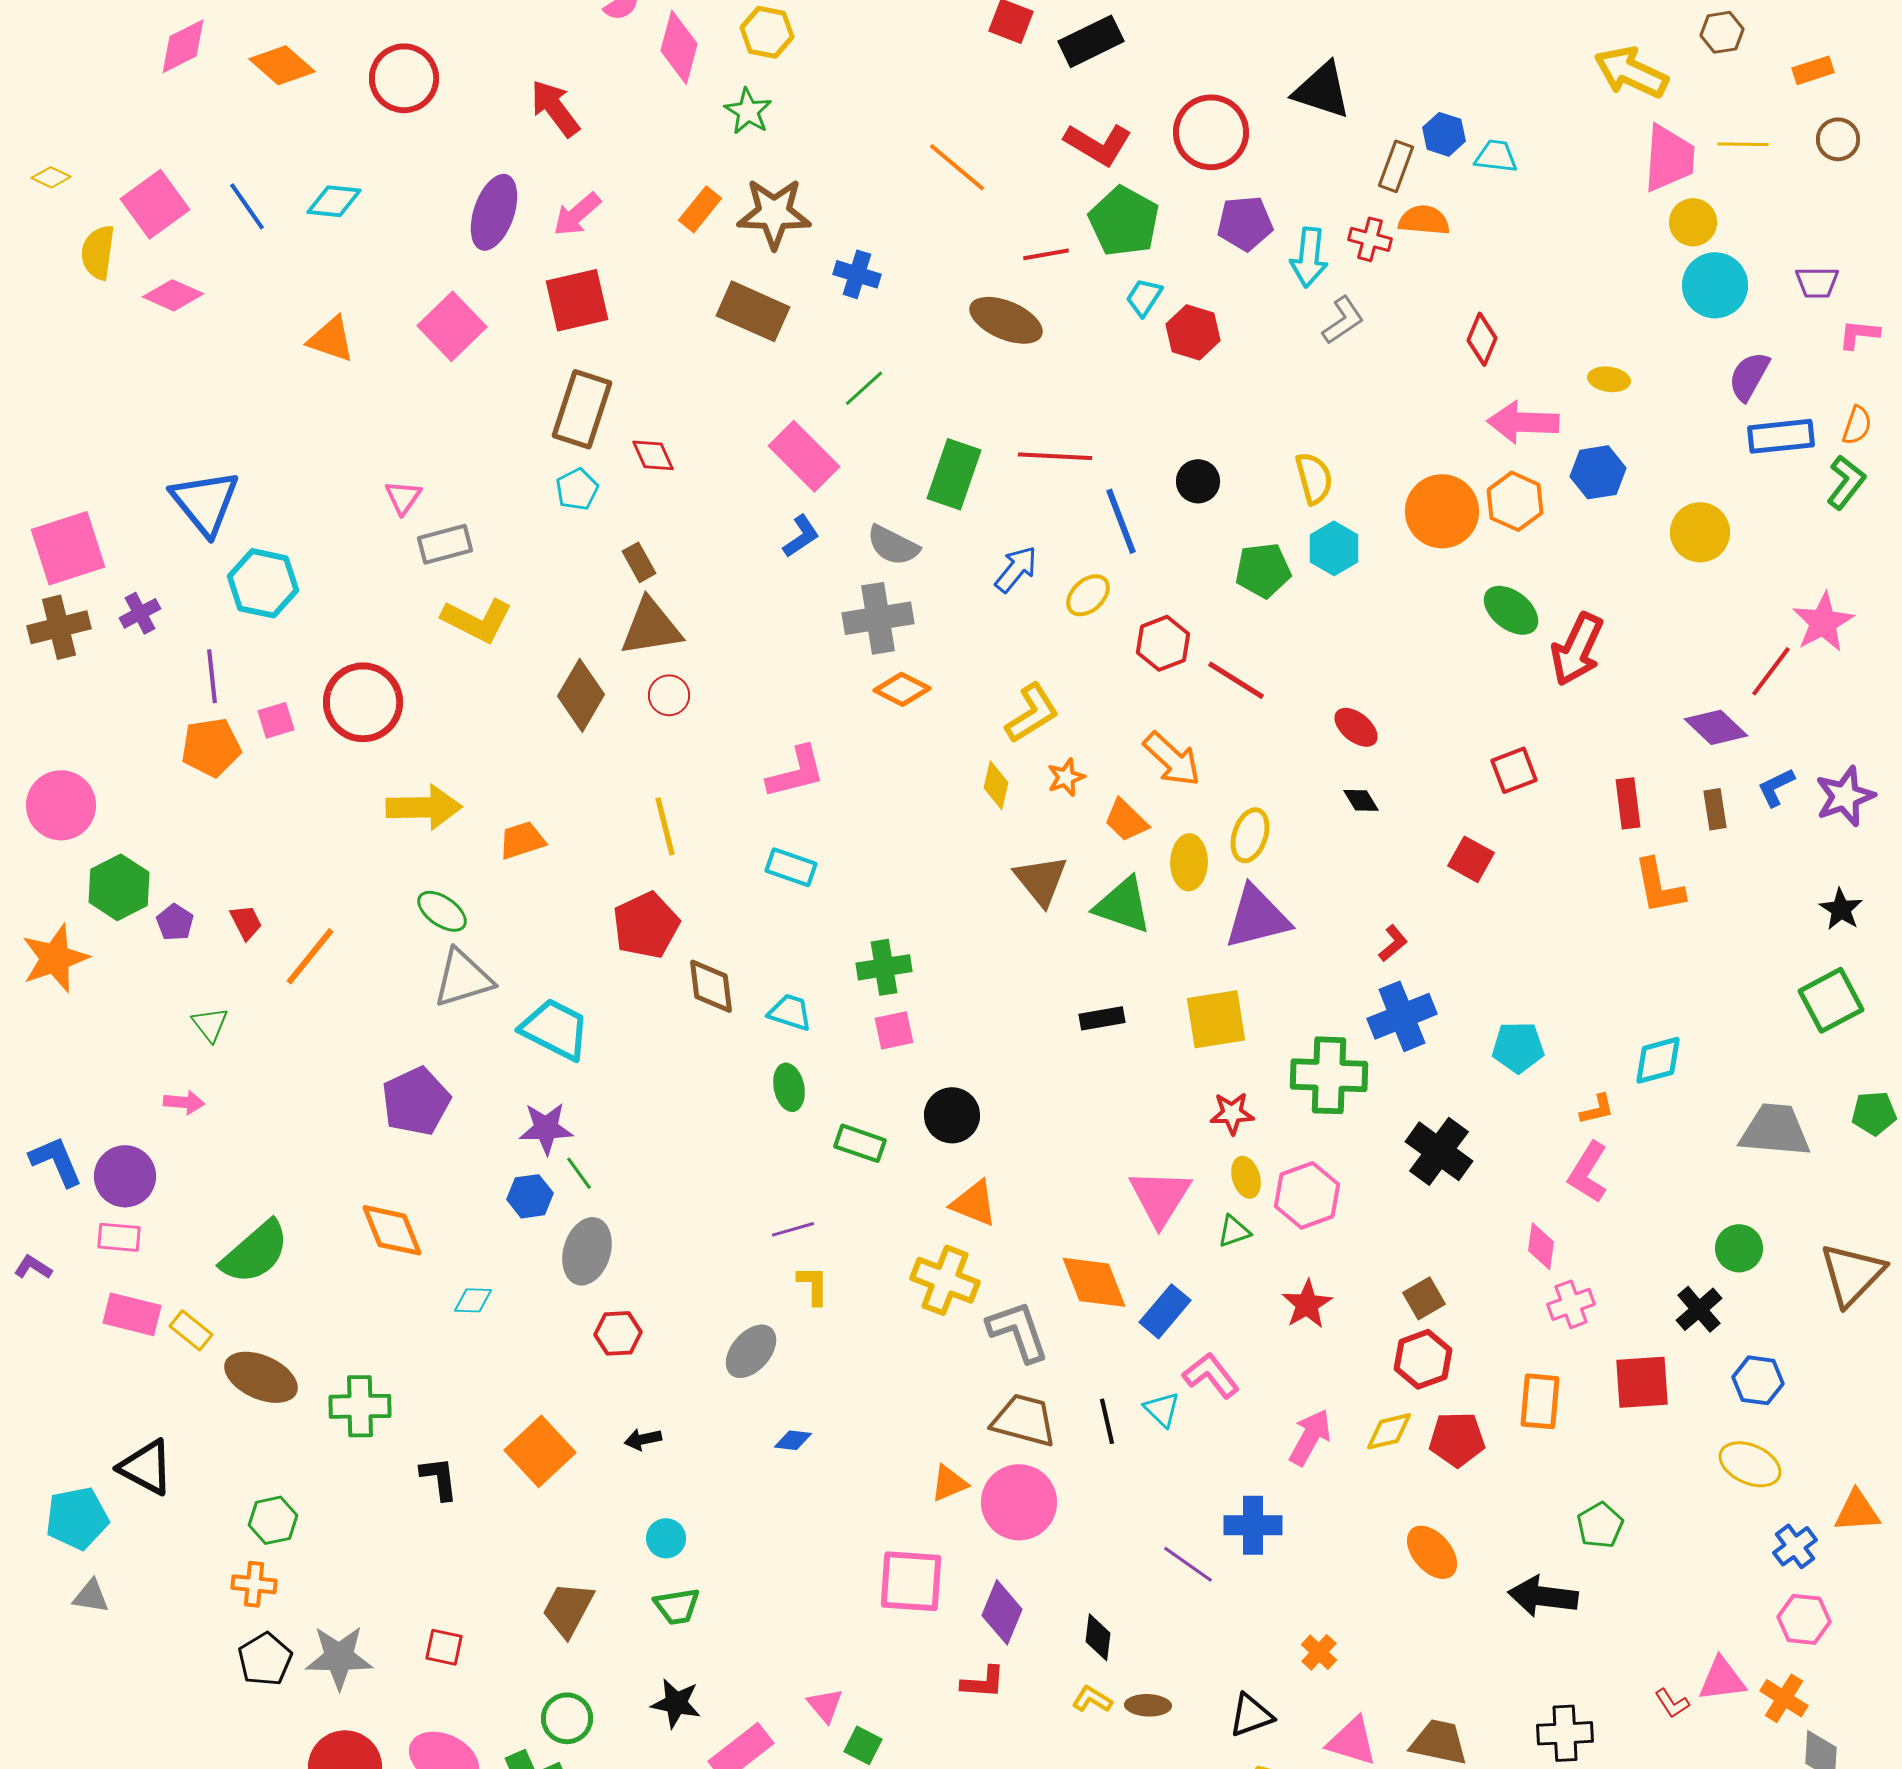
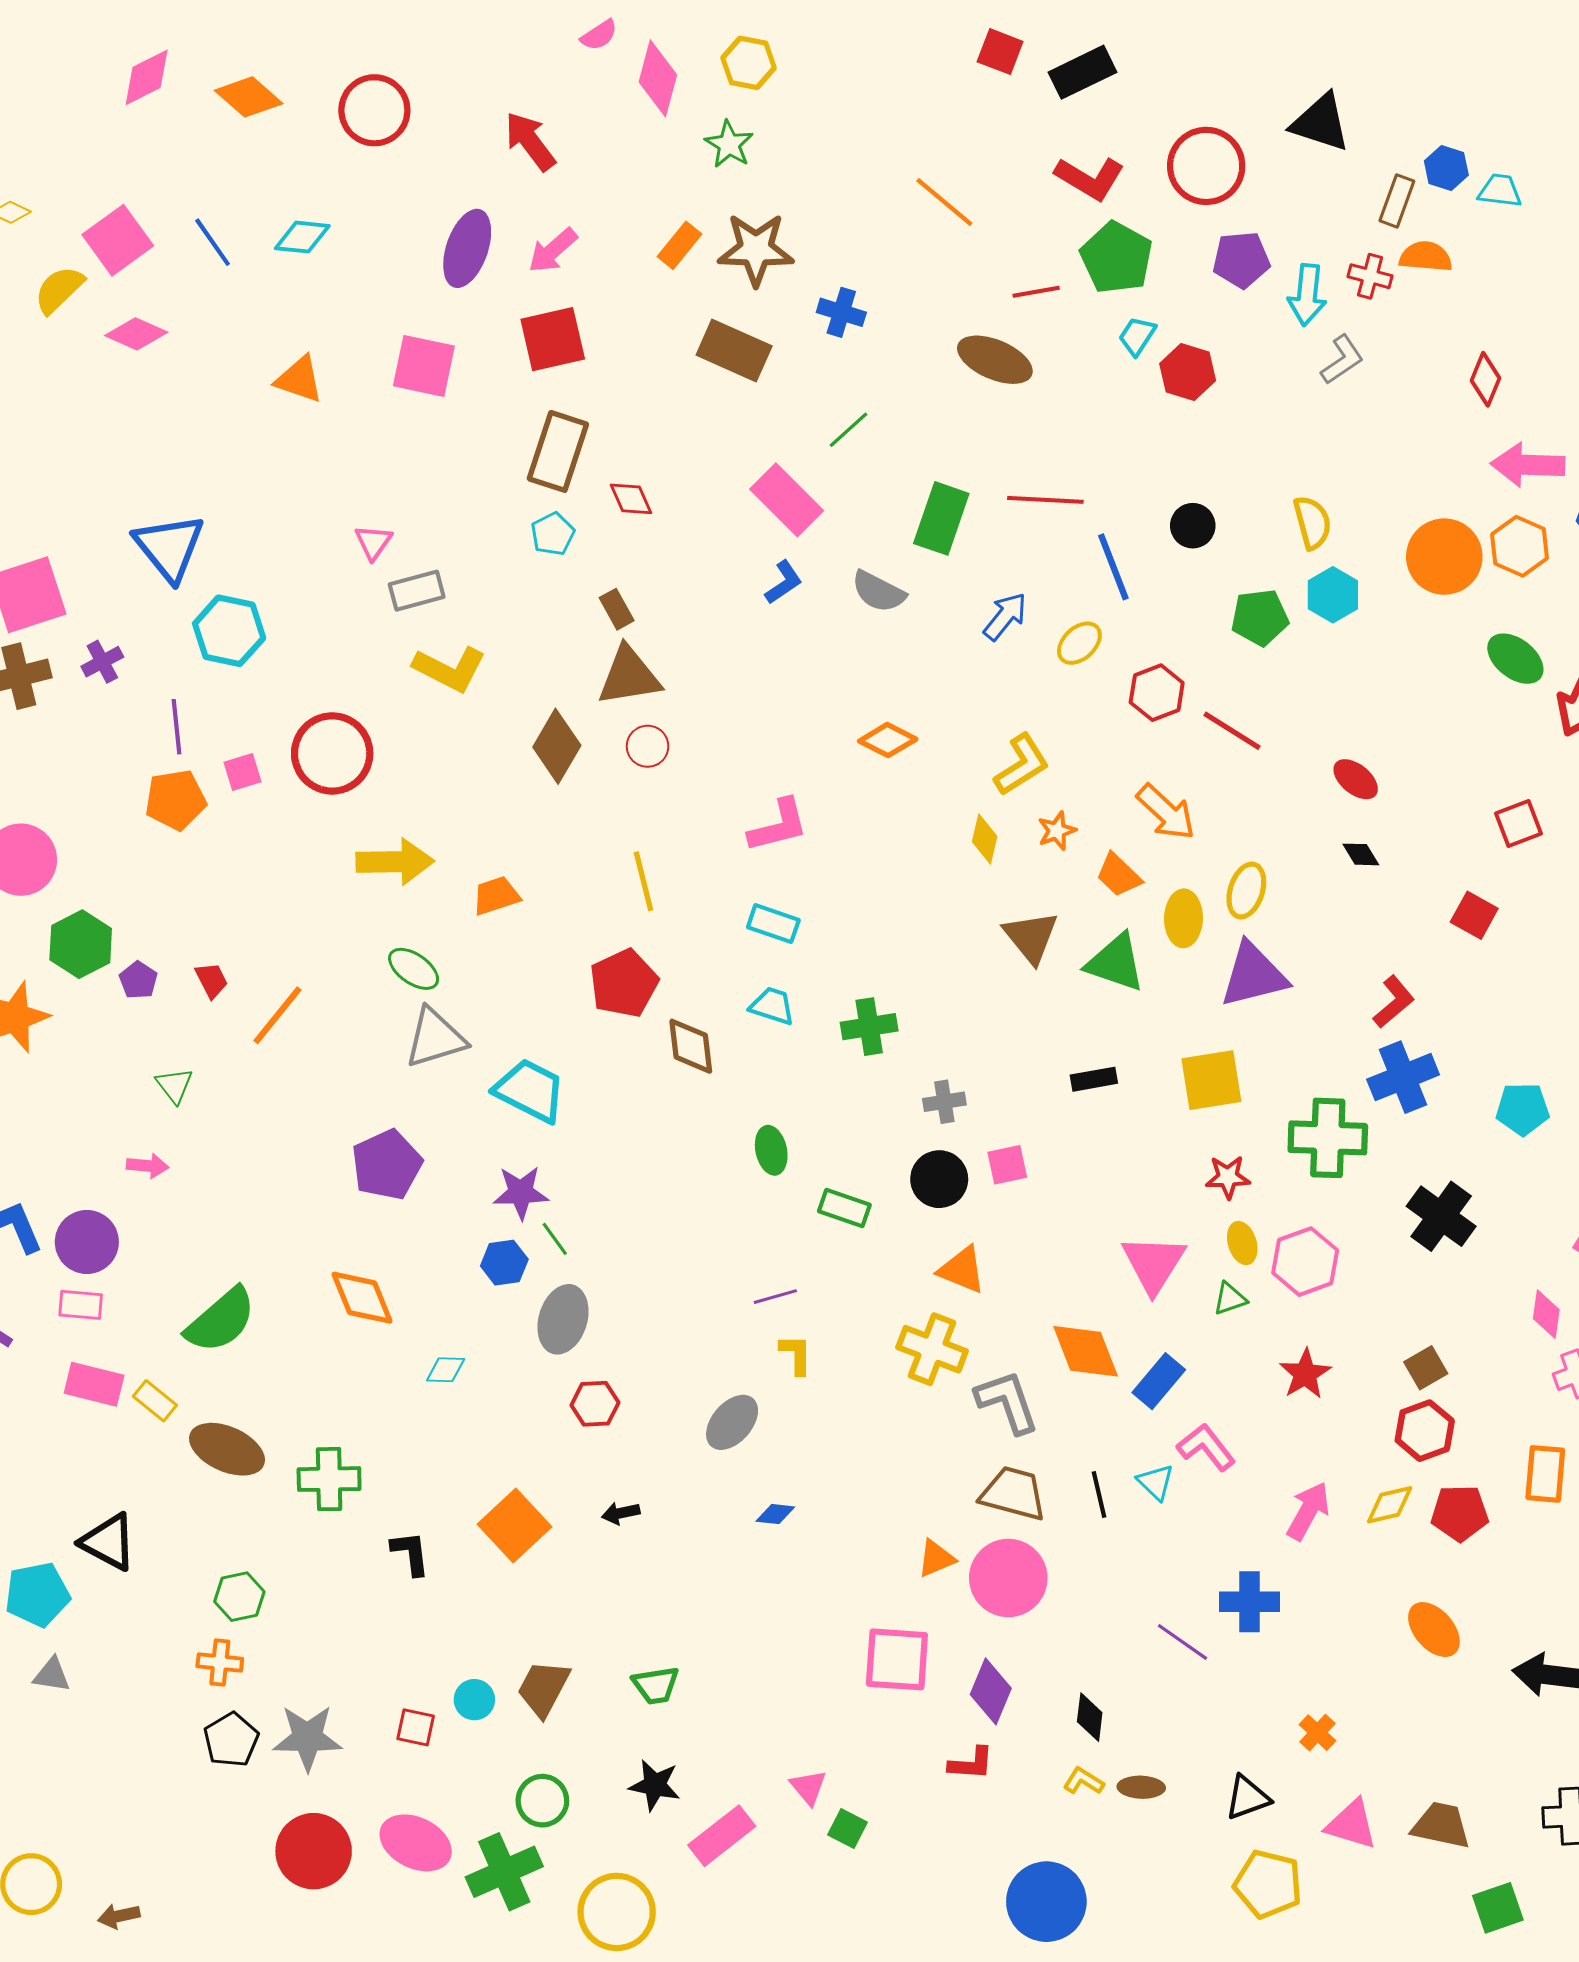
yellow semicircle: (98, 252) -> (59, 290), turned 38
pink square: (452, 326) -> (424, 366), turned -34
gray cross: (878, 618) -> (944, 1102), moved, size x0.6
red L-shape: (1393, 943) -> (1394, 1002), size x1.4
cyan trapezoid: (790, 1012) -> (772, 1006), moved
pink square: (894, 1030) -> (1007, 1165), moved
cyan circle: (666, 1538) -> (474, 1700), moved

